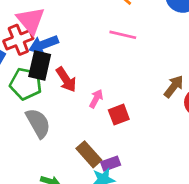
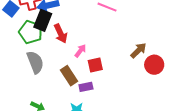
brown rectangle: (89, 154) -> (69, 76), moved
purple rectangle: (111, 164) -> (86, 87), moved

